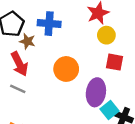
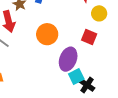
yellow circle: (106, 35) -> (99, 13), moved

